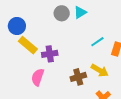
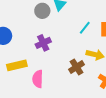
yellow rectangle: (28, 45) -> (17, 65), moved, turned -36
purple cross: (50, 54) -> (43, 43), moved

